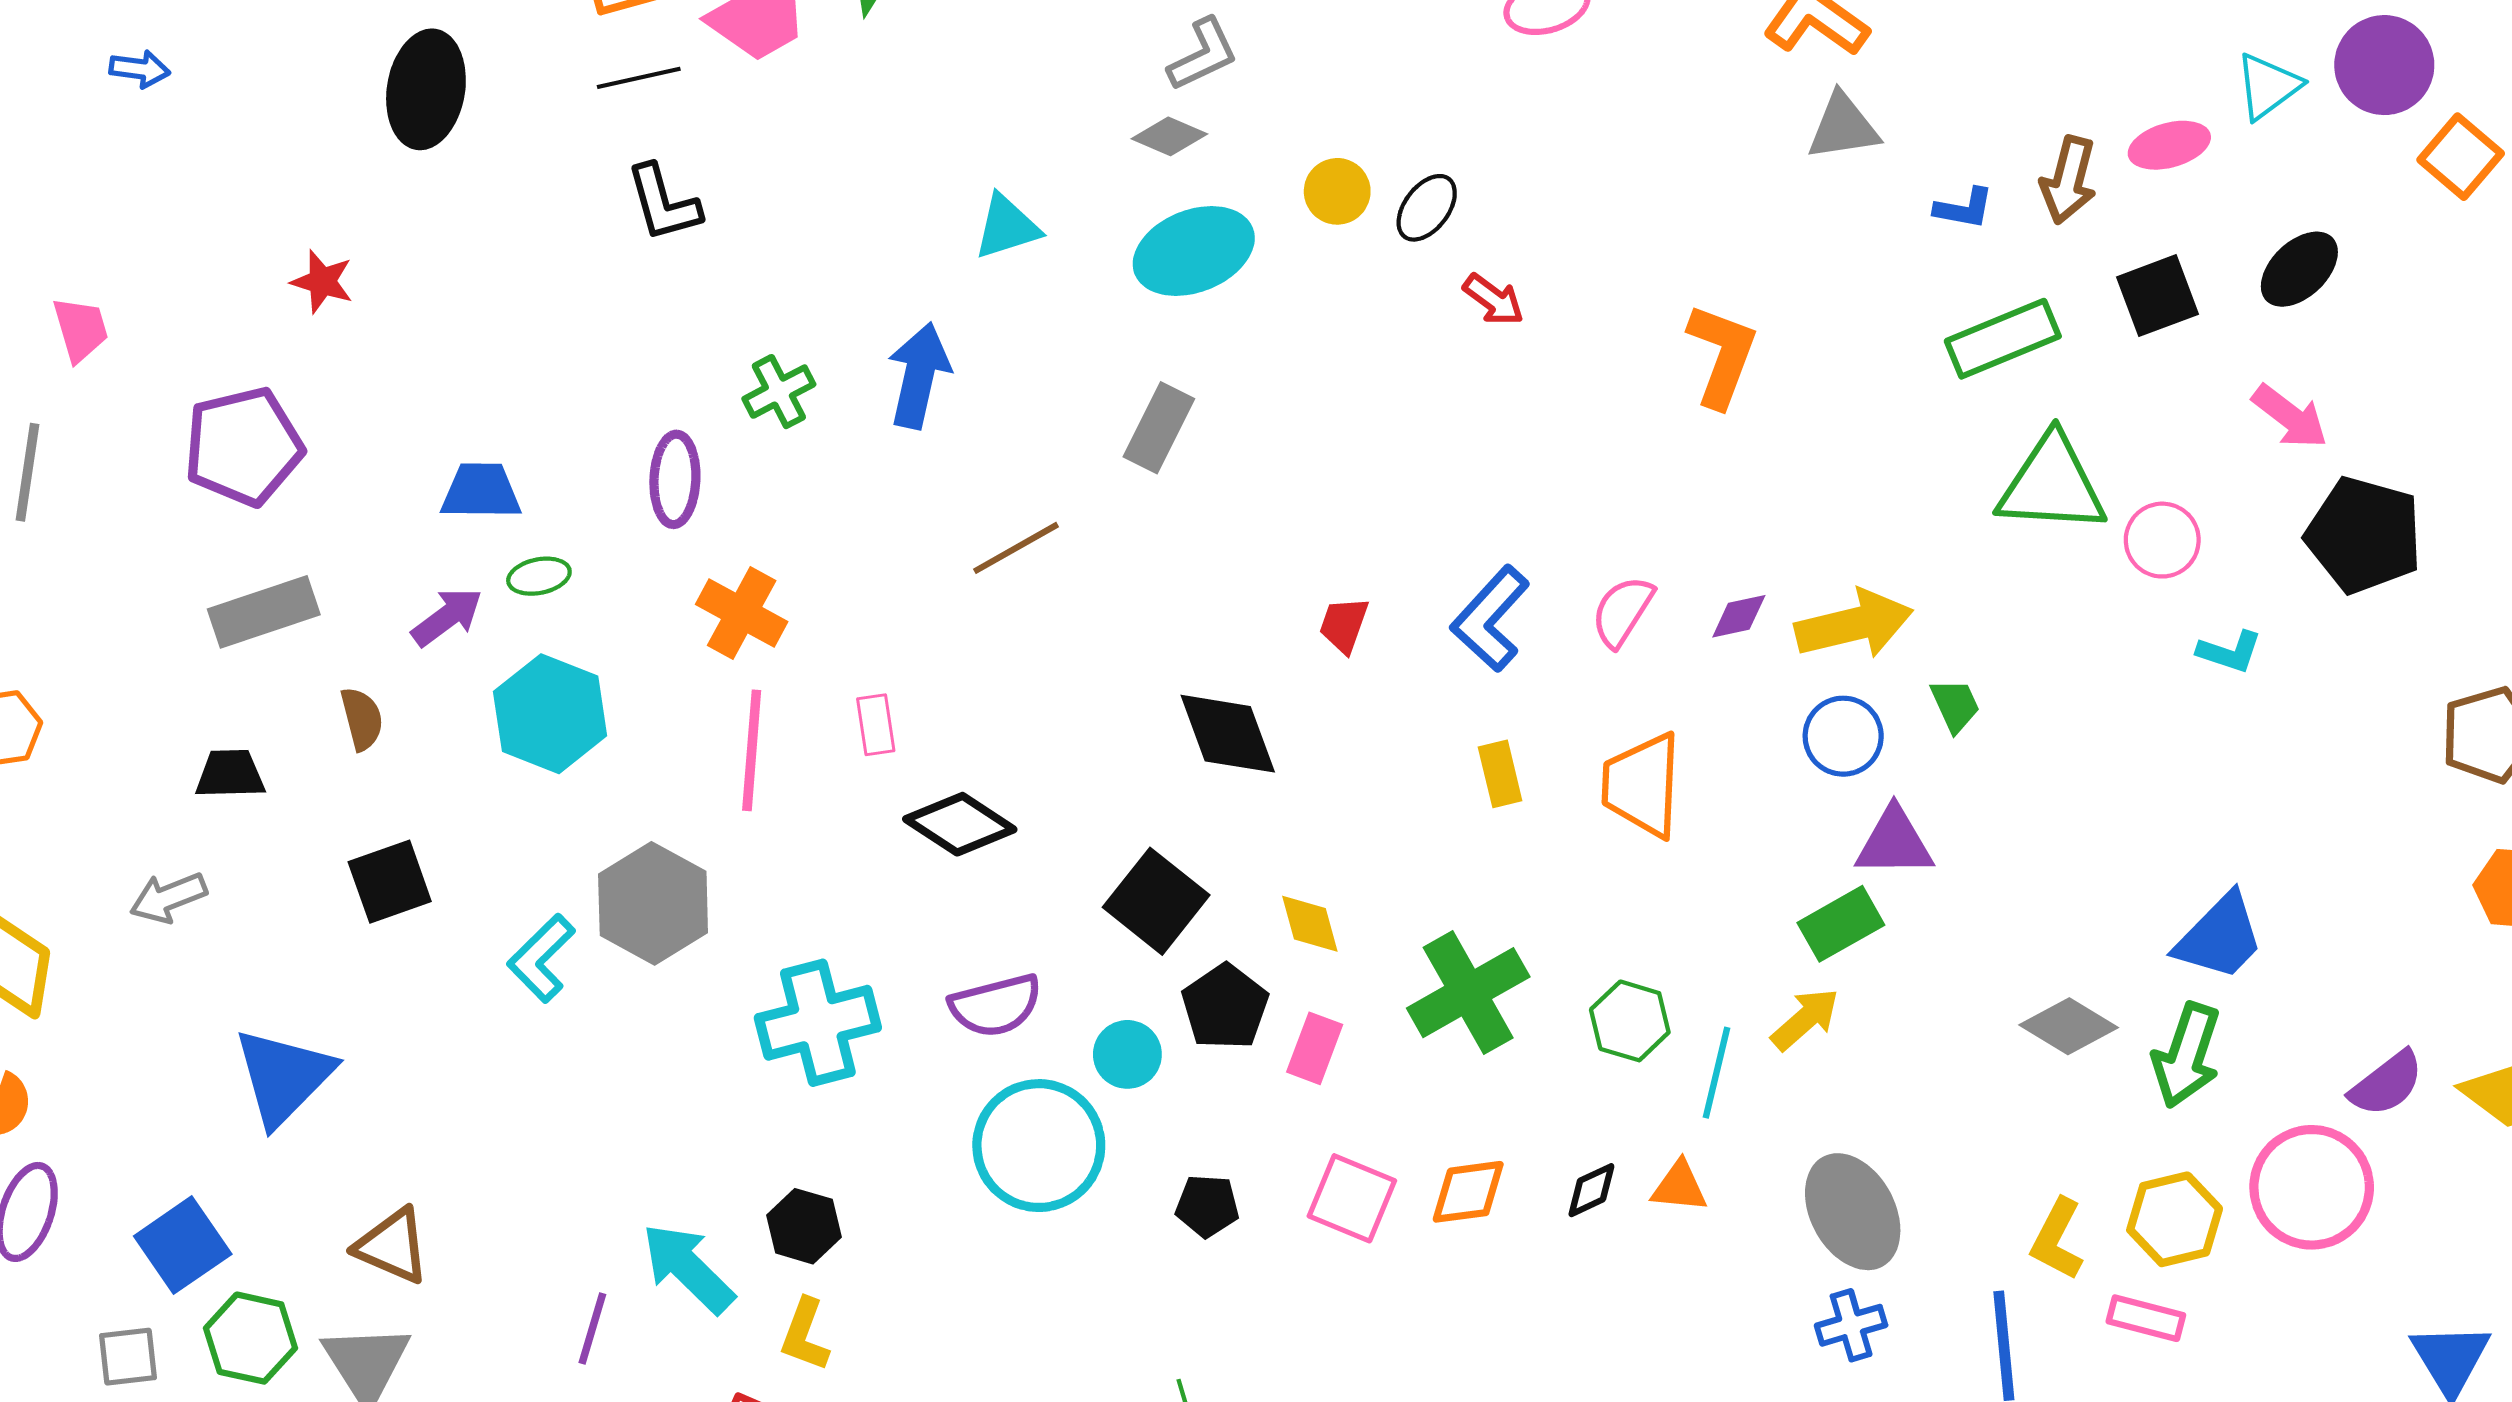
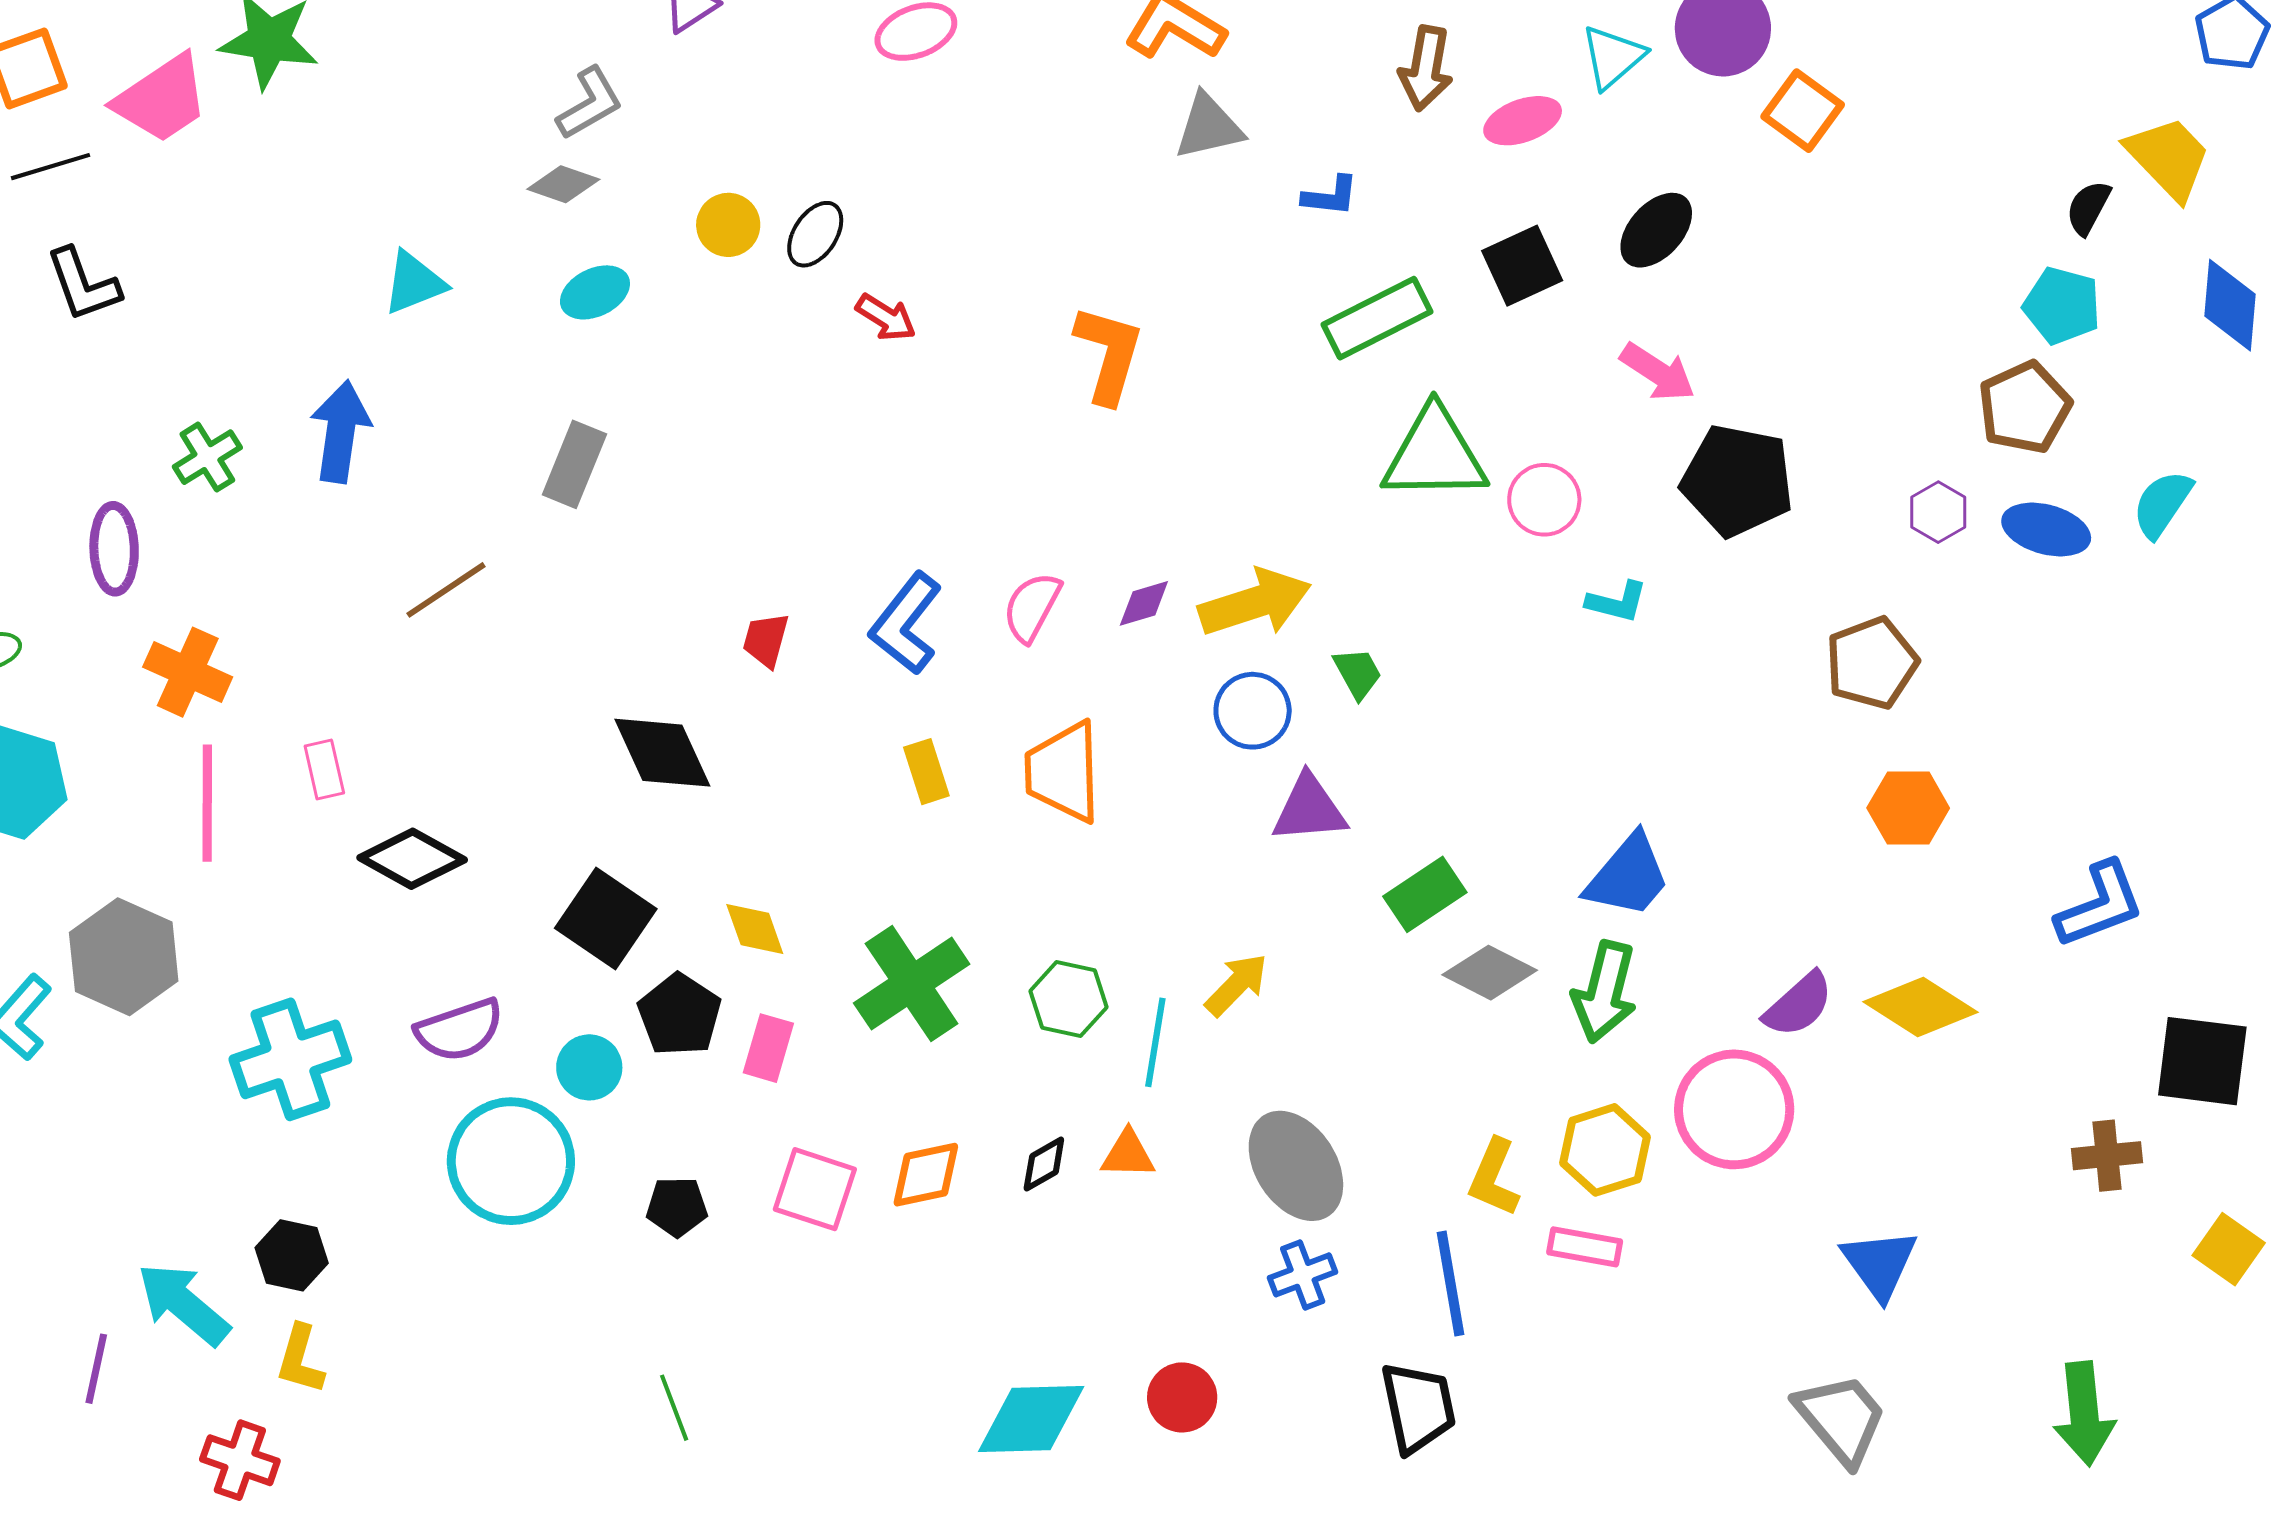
brown arrow: (2068, 180) -> (1426, 68), moved
cyan ellipse: (1194, 251) -> (595, 292), size x0.6
green rectangle: (1841, 924) -> (1425, 894), moved

